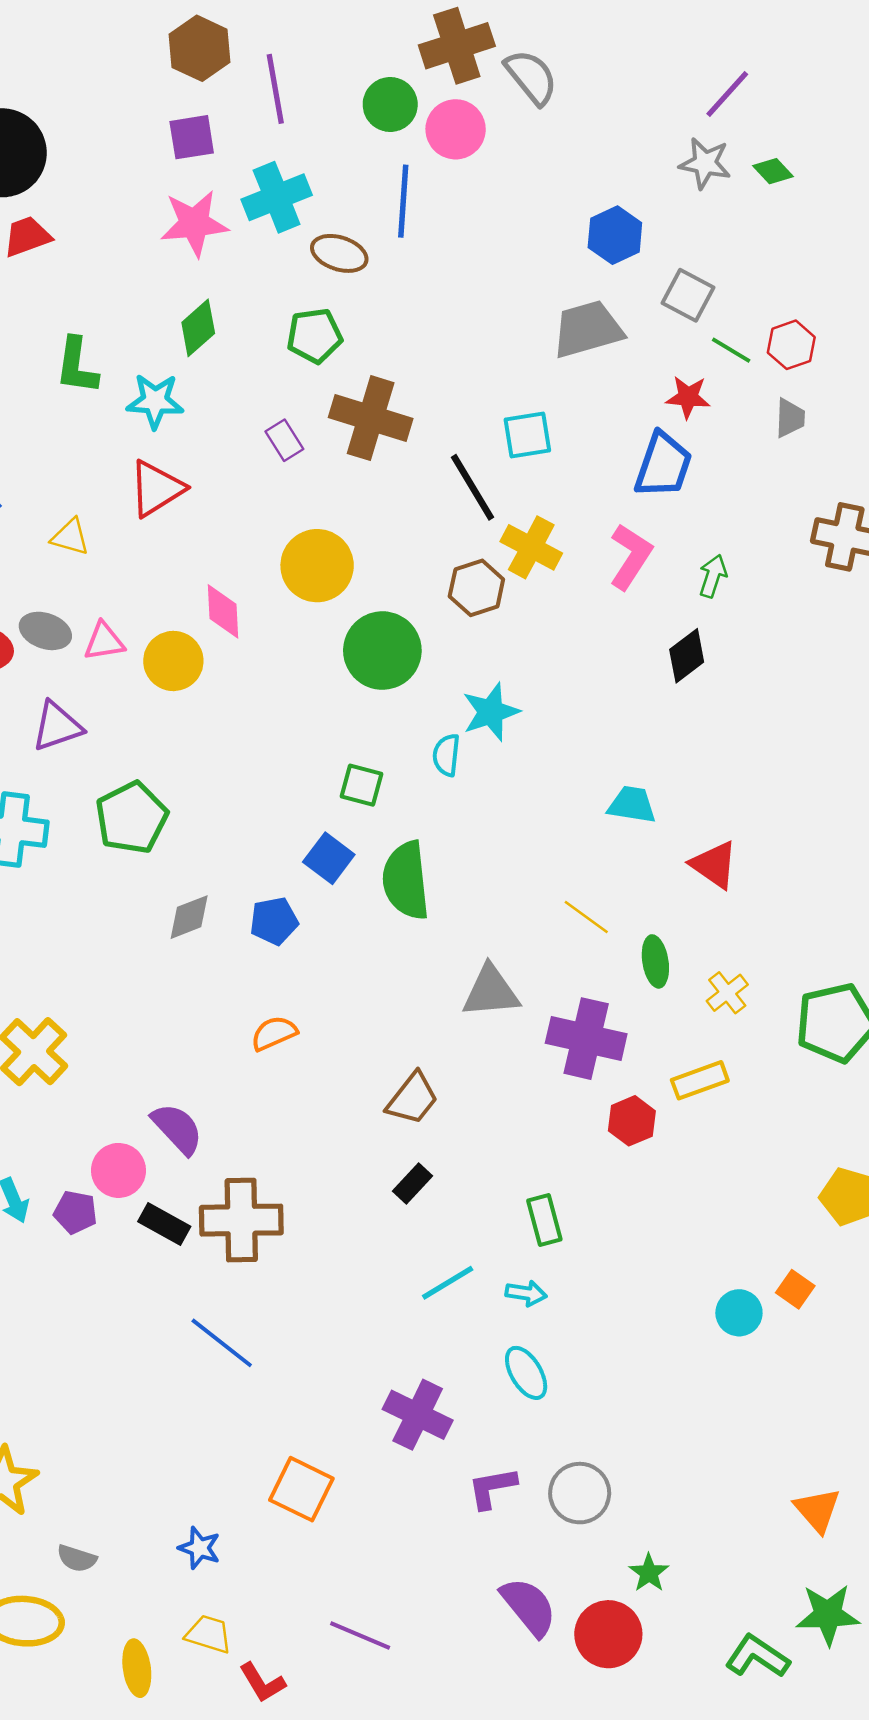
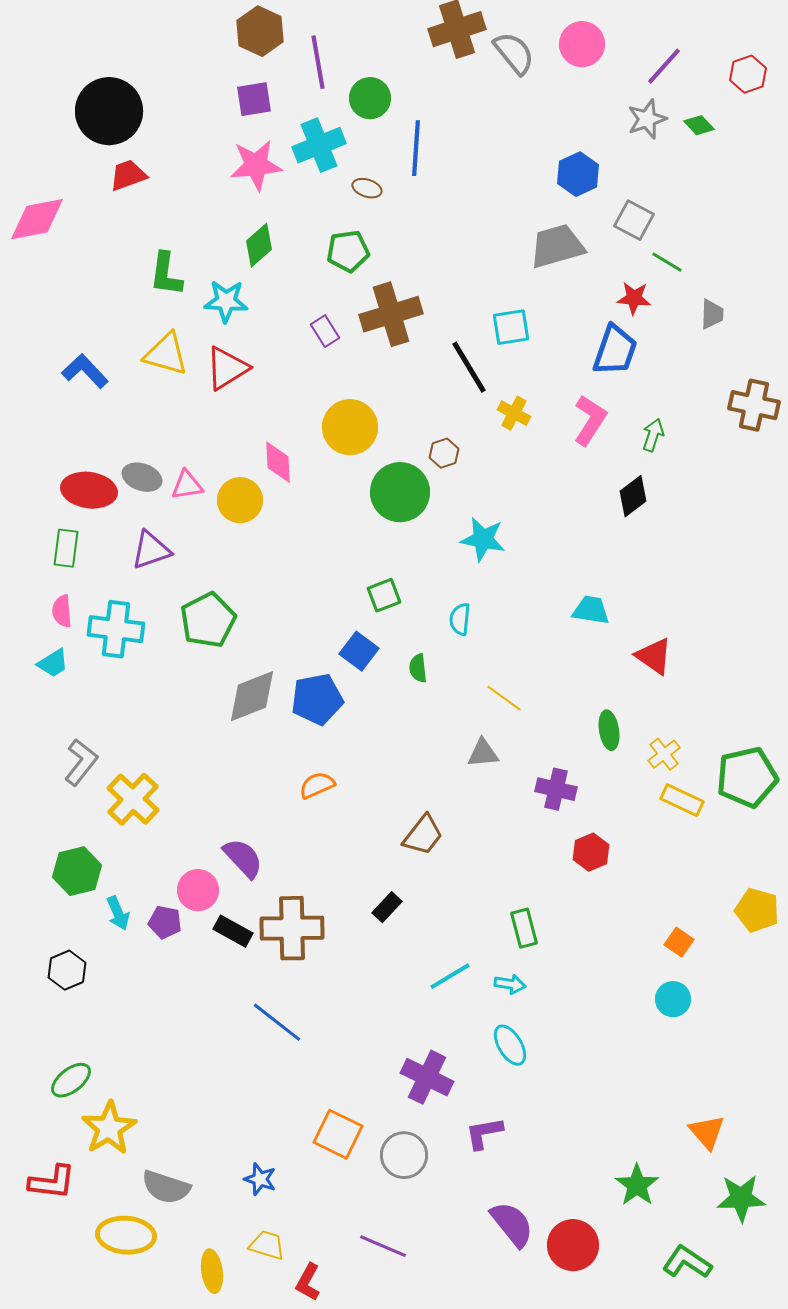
green circle: (390, 105) -> (370, 98), moved
pink circle: (456, 129) -> (582, 44), moved
gray star: (705, 163) -> (647, 119), turned -30
brown ellipse: (339, 253) -> (367, 188), size x0.7
red hexagon: (791, 345) -> (748, 74), moved
brown cross: (371, 418) -> (391, 314), turned -34
yellow triangle: (70, 537) -> (166, 354), moved, size x1.5
yellow cross: (531, 547) -> (514, 413), size x0.7
brown hexagon: (476, 588) -> (444, 453), moved, size x0.7
cyan star: (491, 712) -> (483, 539), turned 30
cyan semicircle: (446, 755) -> (460, 619), moved
green square: (361, 785) -> (384, 595), turned -36
green semicircle: (406, 880) -> (418, 668), size x0.5
gray diamond: (189, 917) -> (252, 696), size x1.5
yellow line: (586, 917) -> (504, 698), moved
blue pentagon: (274, 921) -> (317, 699), size x1.4
gray triangle: (491, 991) -> (483, 753), size x0.7
purple cross: (586, 1039) -> (556, 789), size x0.7
yellow rectangle: (700, 1080) -> (682, 800), moved, turned 45
black rectangle: (412, 1184) -> (387, 907), moved
orange square: (795, 1289) -> (679, 942), moved
gray circle: (580, 1493) -> (404, 1155), moved
orange triangle: (817, 1510) -> (707, 1132), moved
gray semicircle: (77, 1558) -> (166, 1187), size x1.6
green star: (649, 1573) -> (637, 1185), moved, size x1.4
green star: (828, 1615) -> (741, 1198), moved
red L-shape: (262, 1683) -> (308, 1282), turned 60

